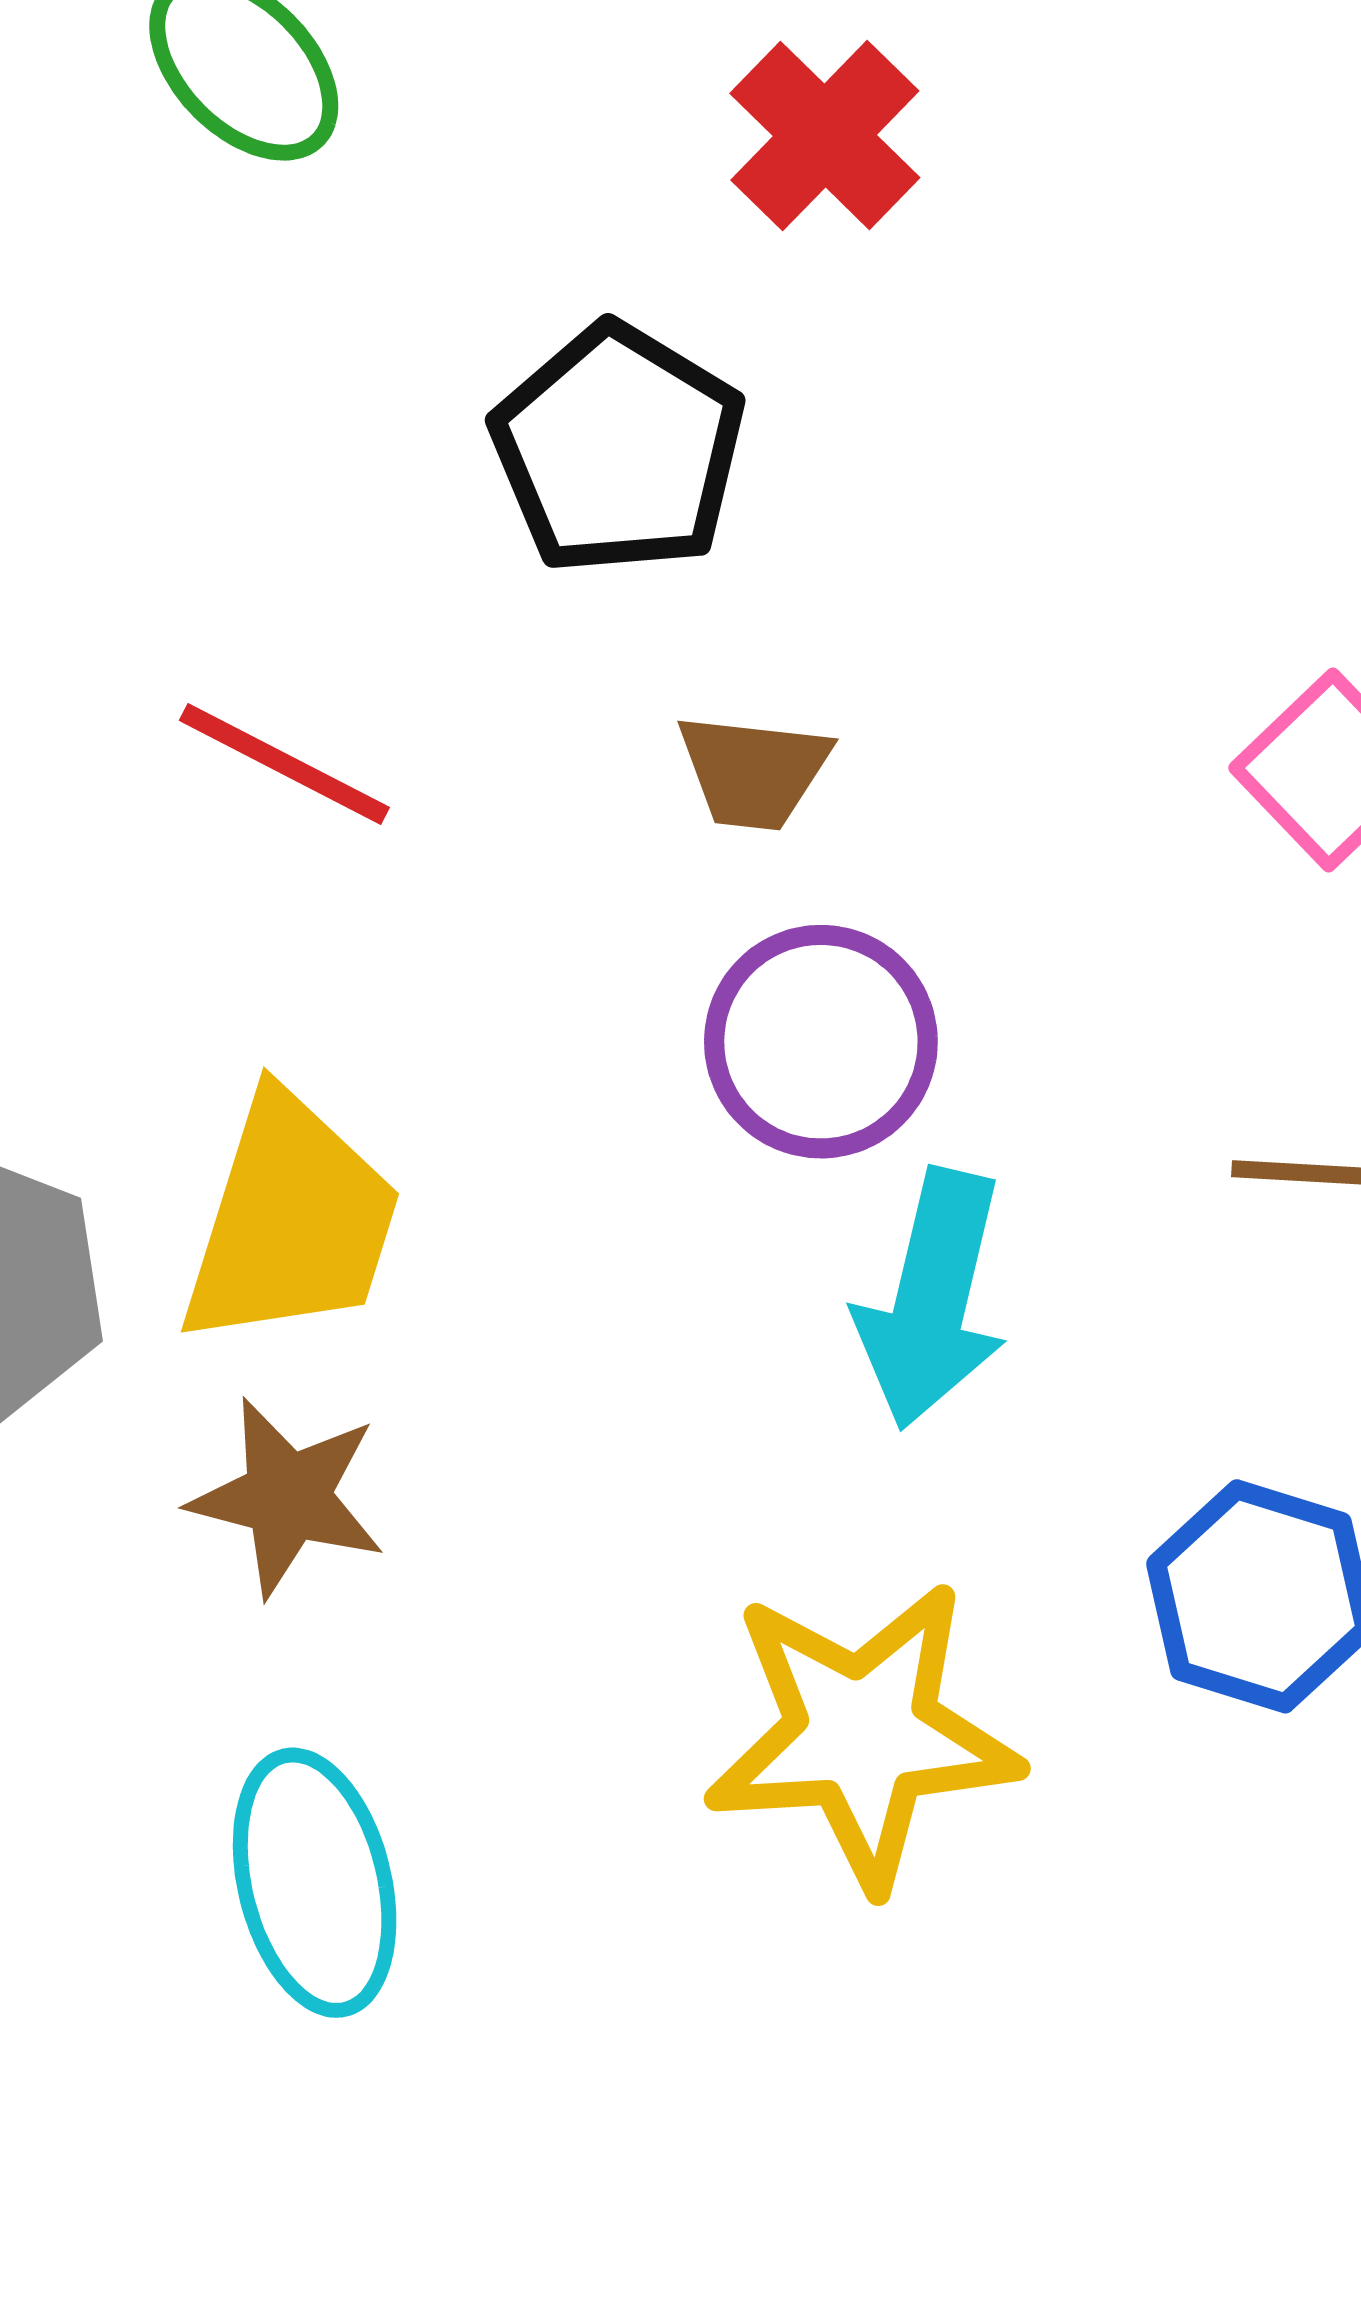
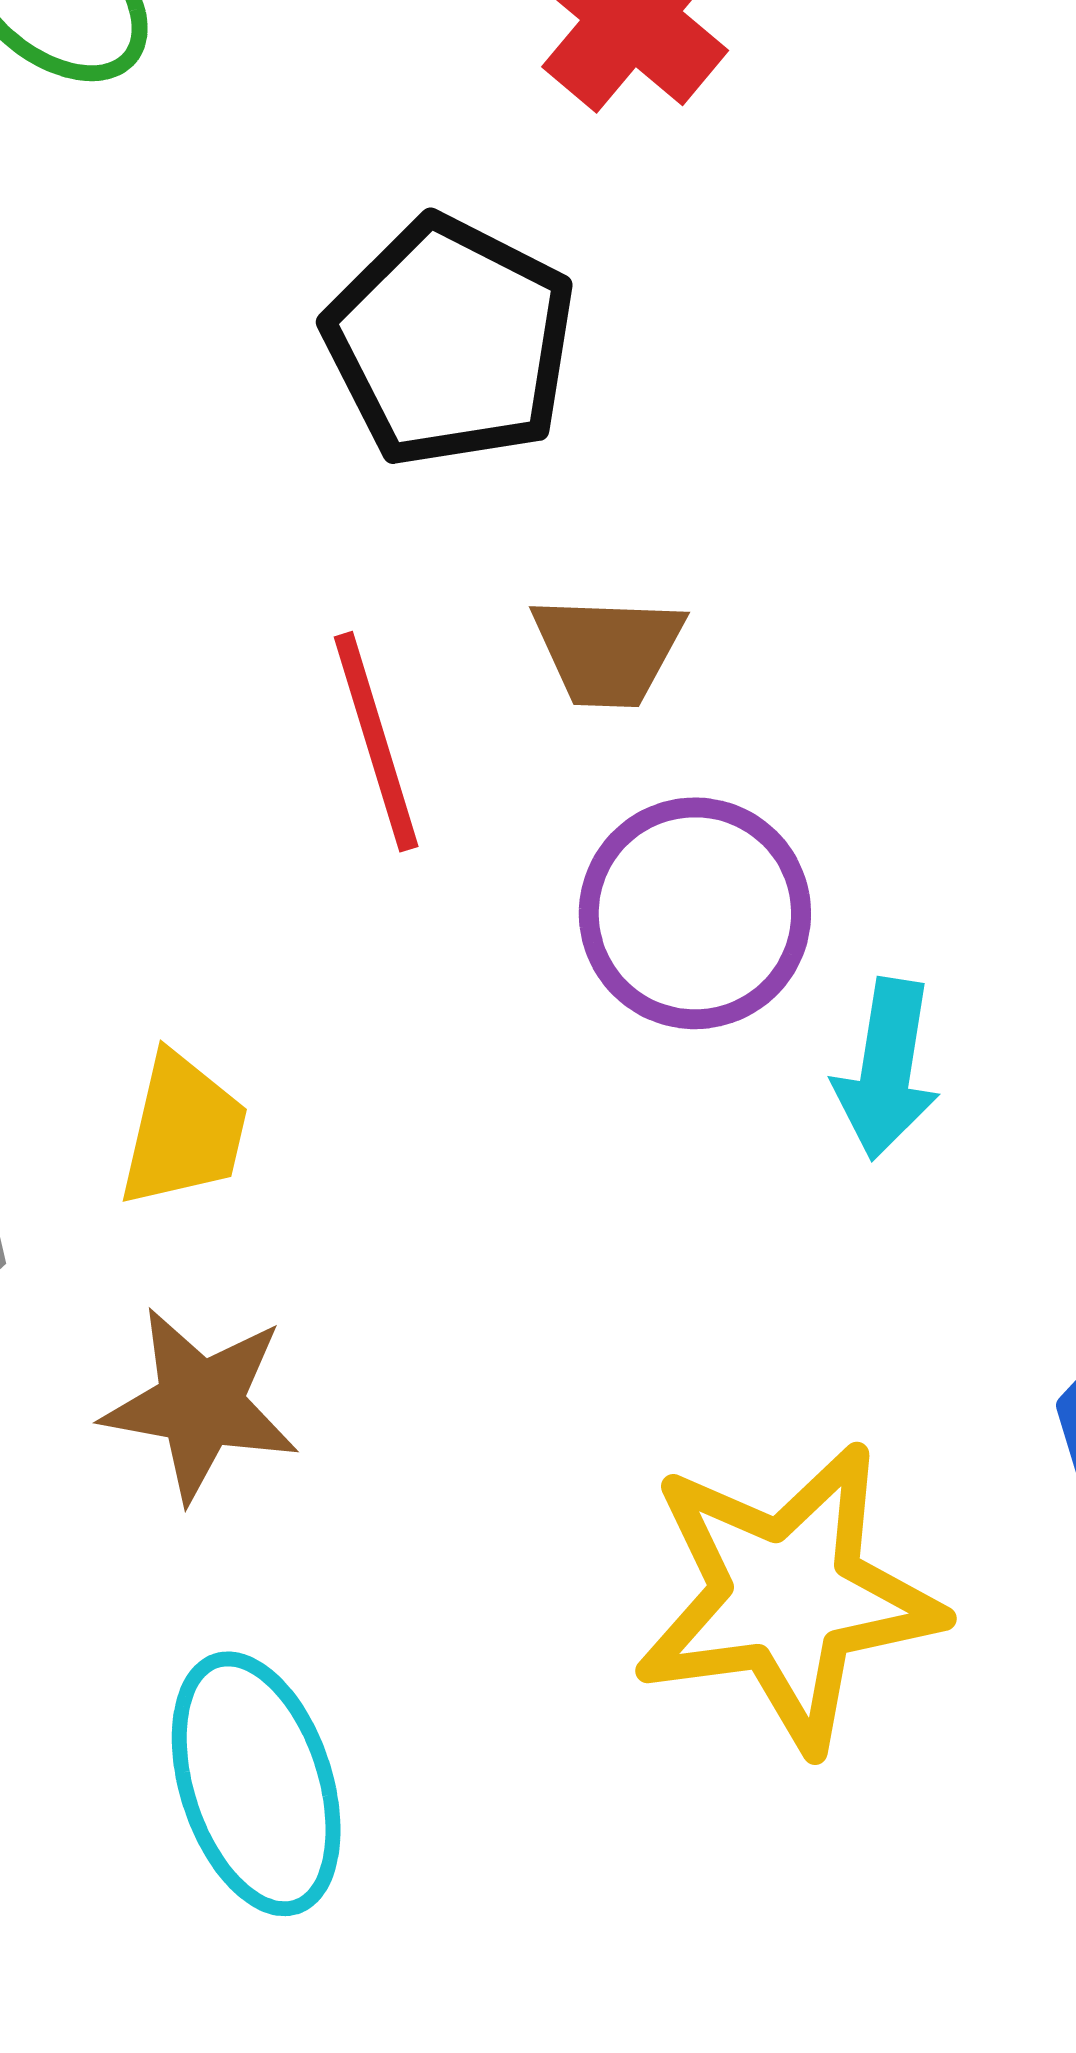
red line: (284, 764) -> (376, 742), moved, turned 50
yellow trapezoid: (291, 1221) -> (184, 1130), size x0.6
cyan arrow: (932, 1299) -> (887, 1069), moved, size x0.7

